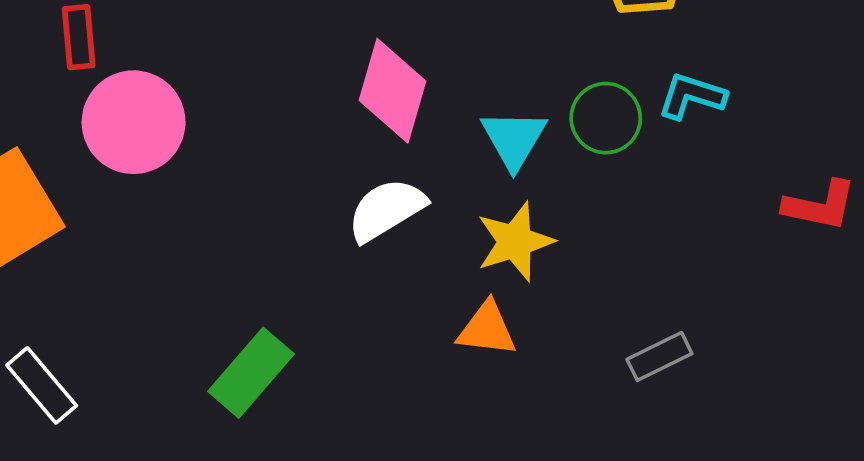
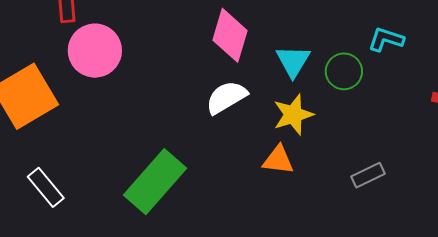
green circle: (606, 118) -> (344, 71), moved
green rectangle: (251, 373) -> (155, 182), size x1.4

